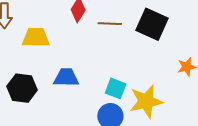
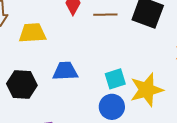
cyan square: (116, 88) -> (115, 79), turned -35

